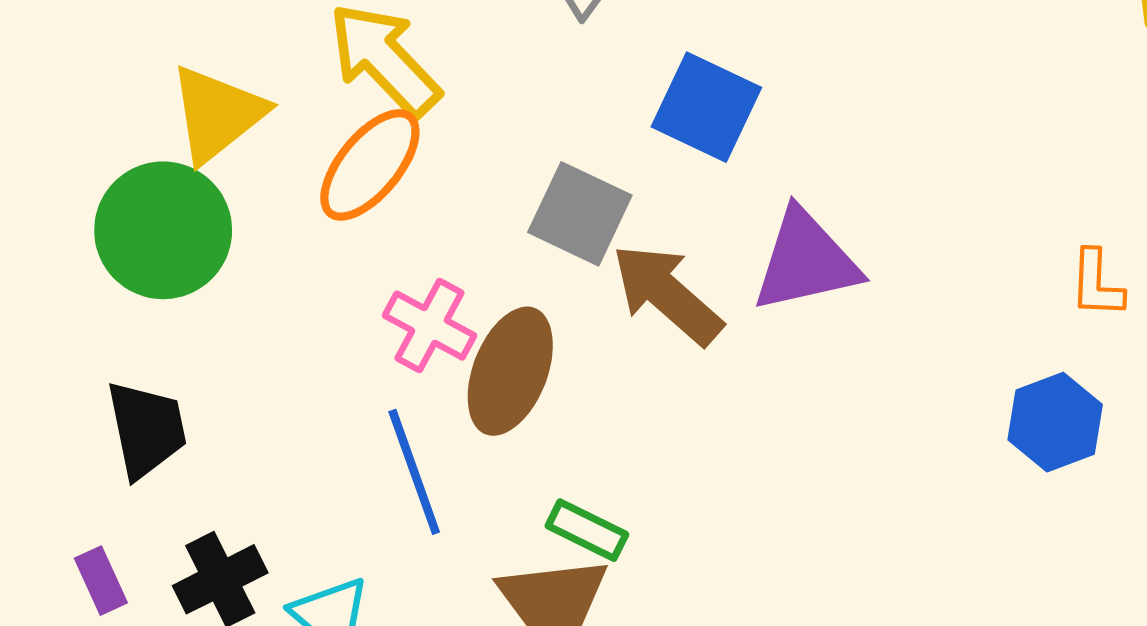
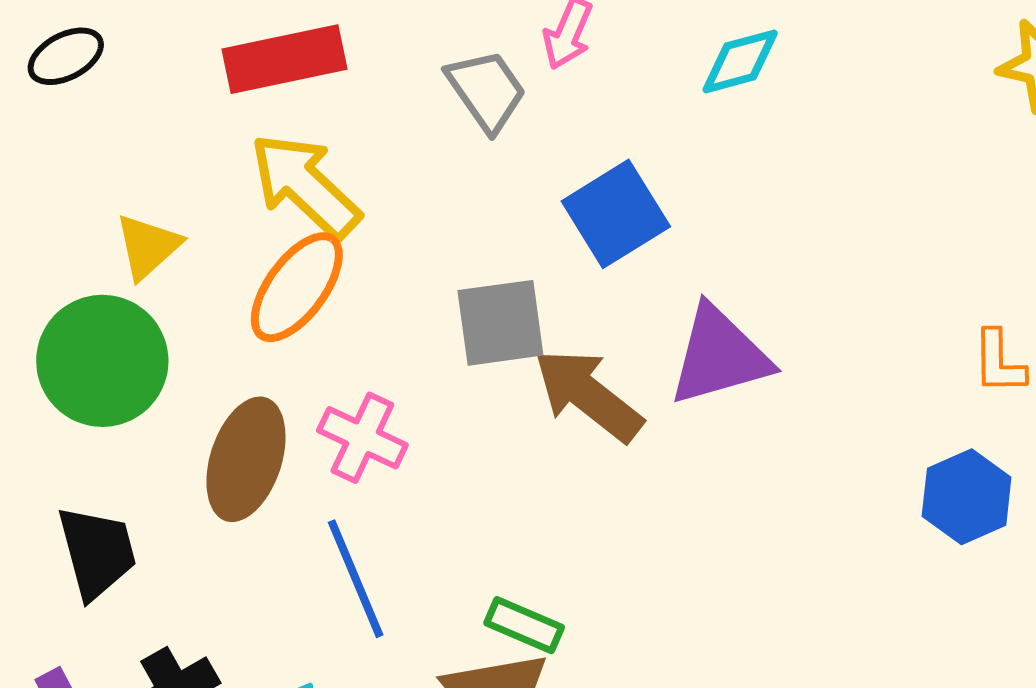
blue square: (706, 107) -> (616, 214), turned 36
yellow triangle: (217, 114) -> (148, 247), size x0.7
gray square: (580, 214) -> (500, 323), turned -30
brown ellipse: (510, 371) -> (246, 459), moved

